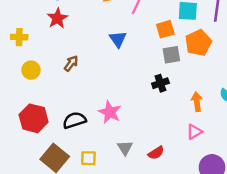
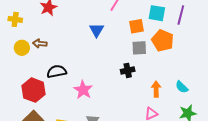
orange pentagon: (198, 43) -> (163, 40), turned -30
brown arrow: (71, 63) -> (40, 43), moved, turned -128
red hexagon: (34, 118) -> (33, 90), moved
black semicircle: (74, 120) -> (57, 71), moved

